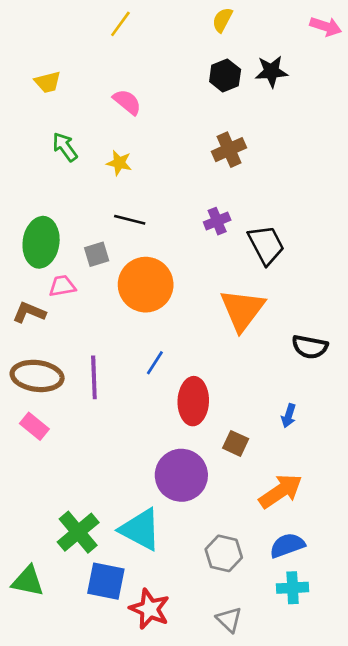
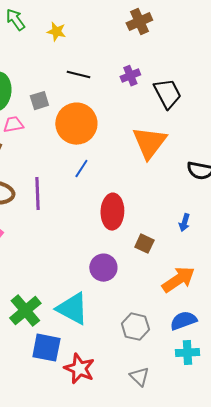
black line: (130, 220) -> (78, 75), moved
blue line: (155, 363) -> (81, 169), moved
purple circle: (181, 475) -> (103, 268), size x0.7

